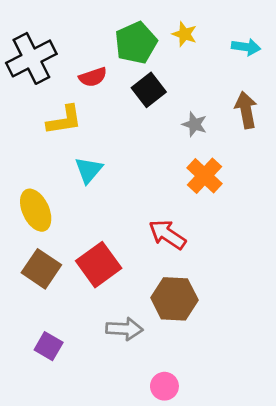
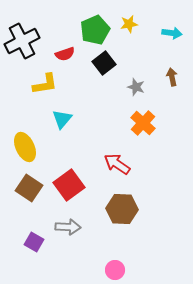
yellow star: (185, 34) -> (129, 24), turned -30
brown arrow: (246, 110) -> (172, 77), size x0.7
gray arrow: (124, 329) -> (68, 227), moved

